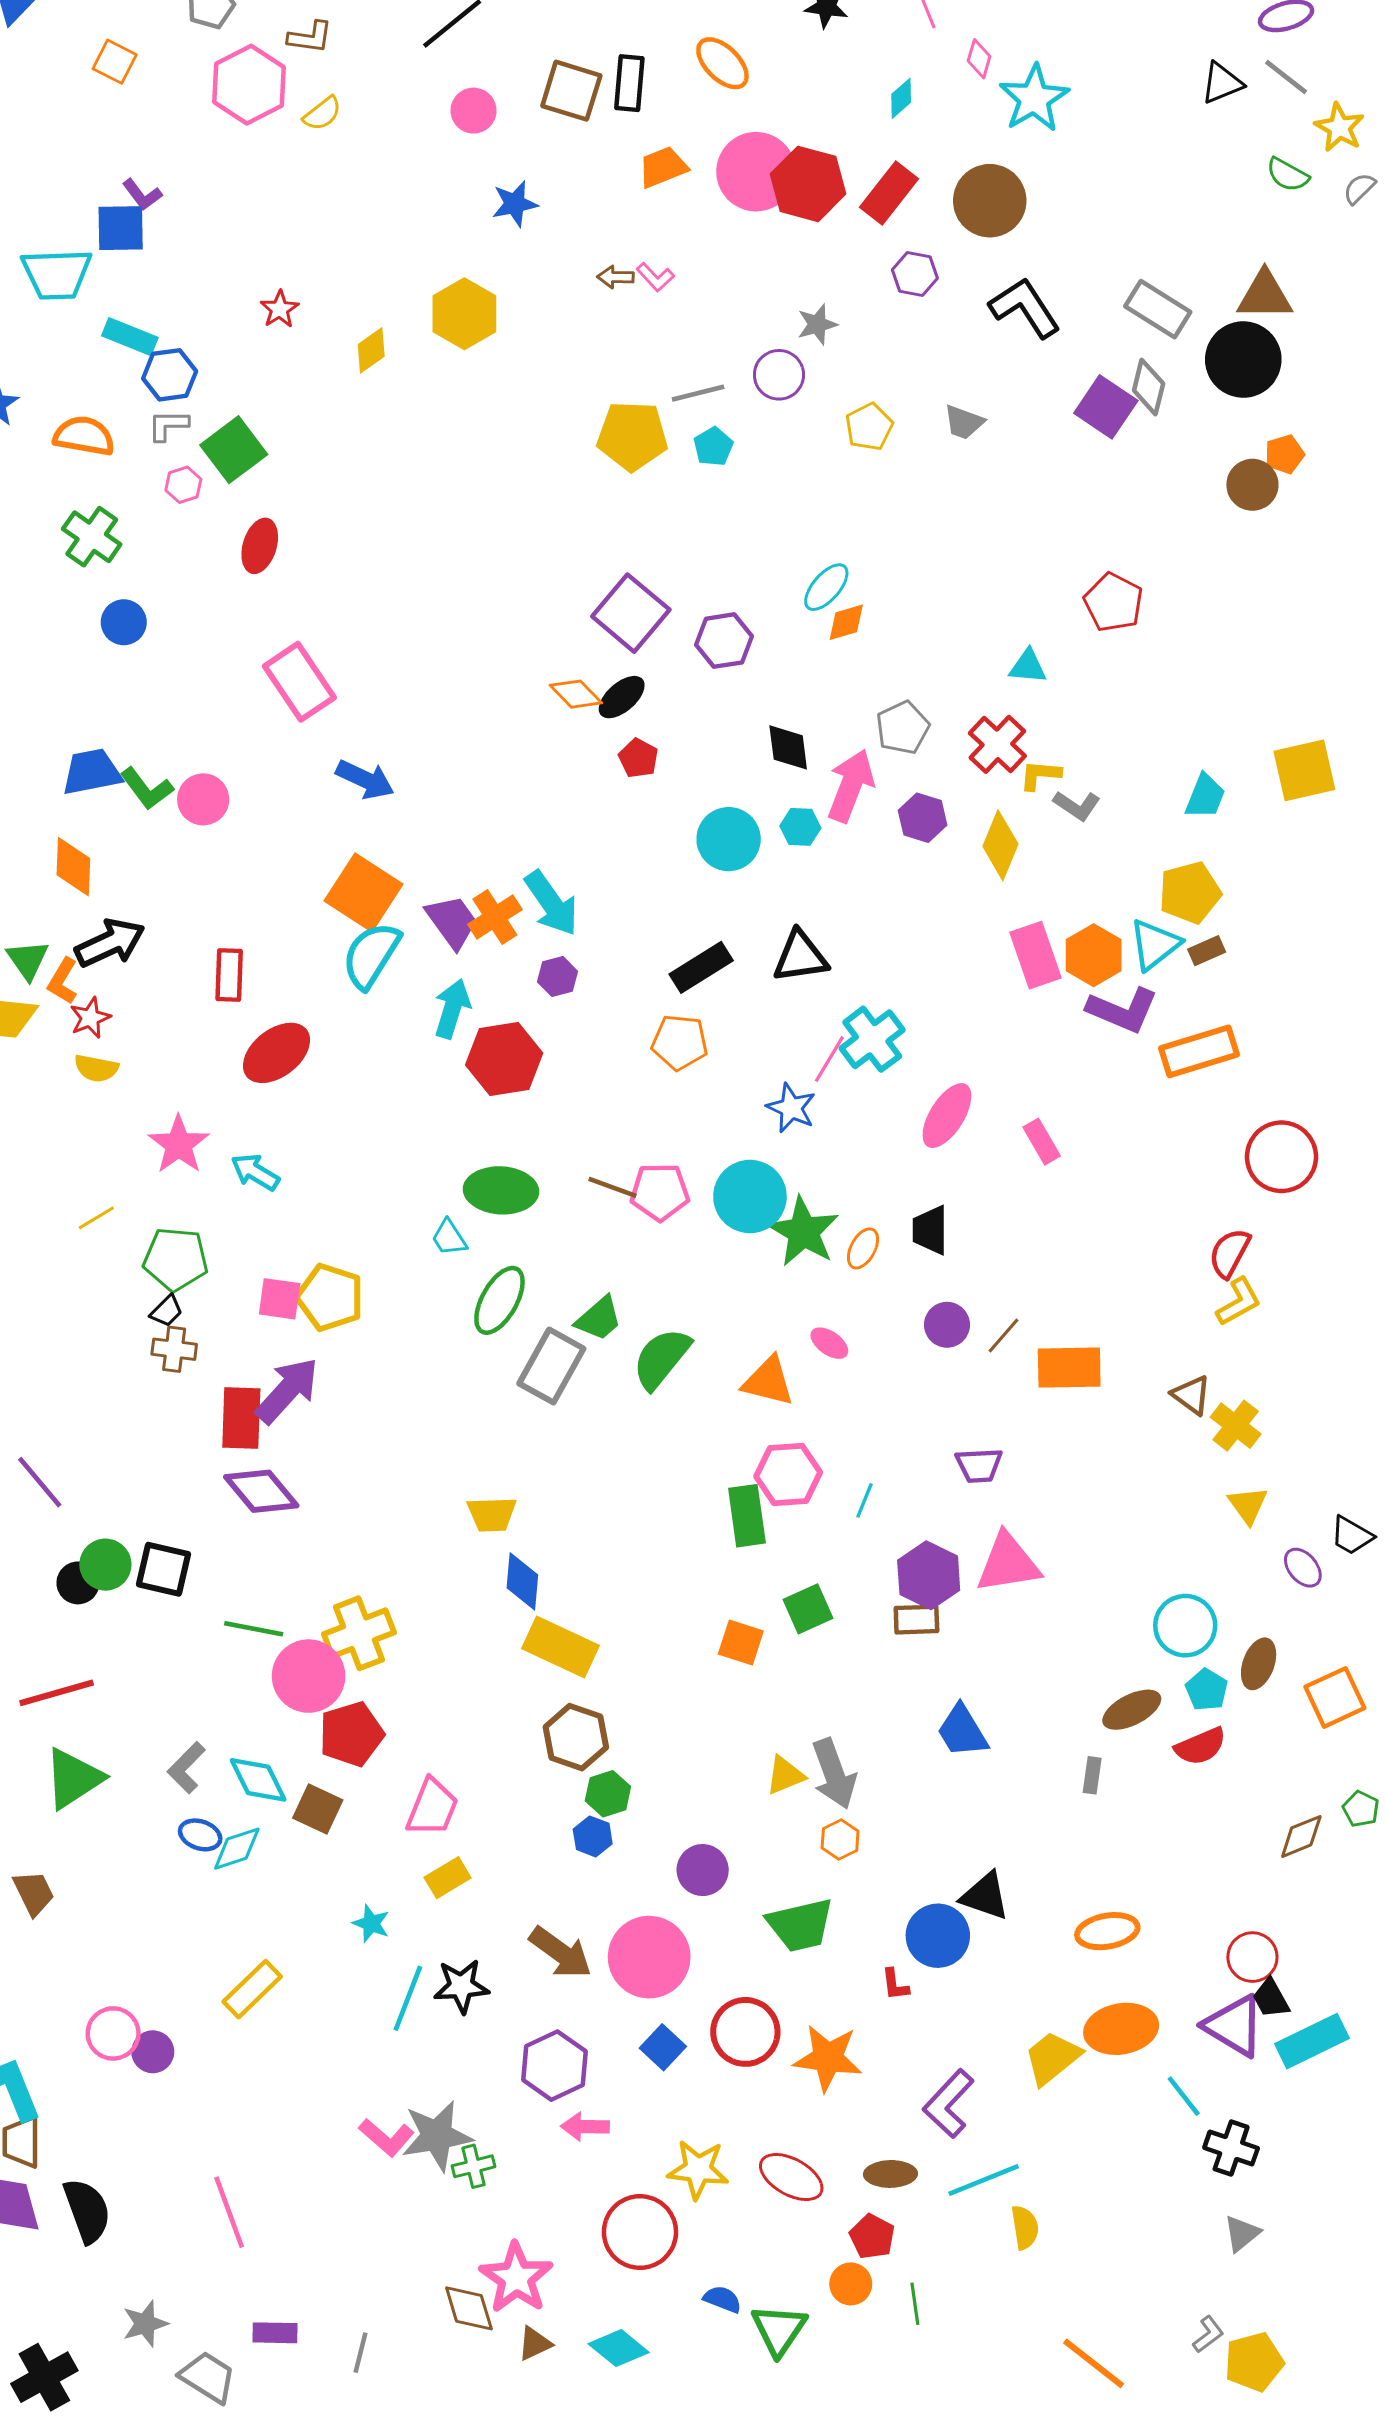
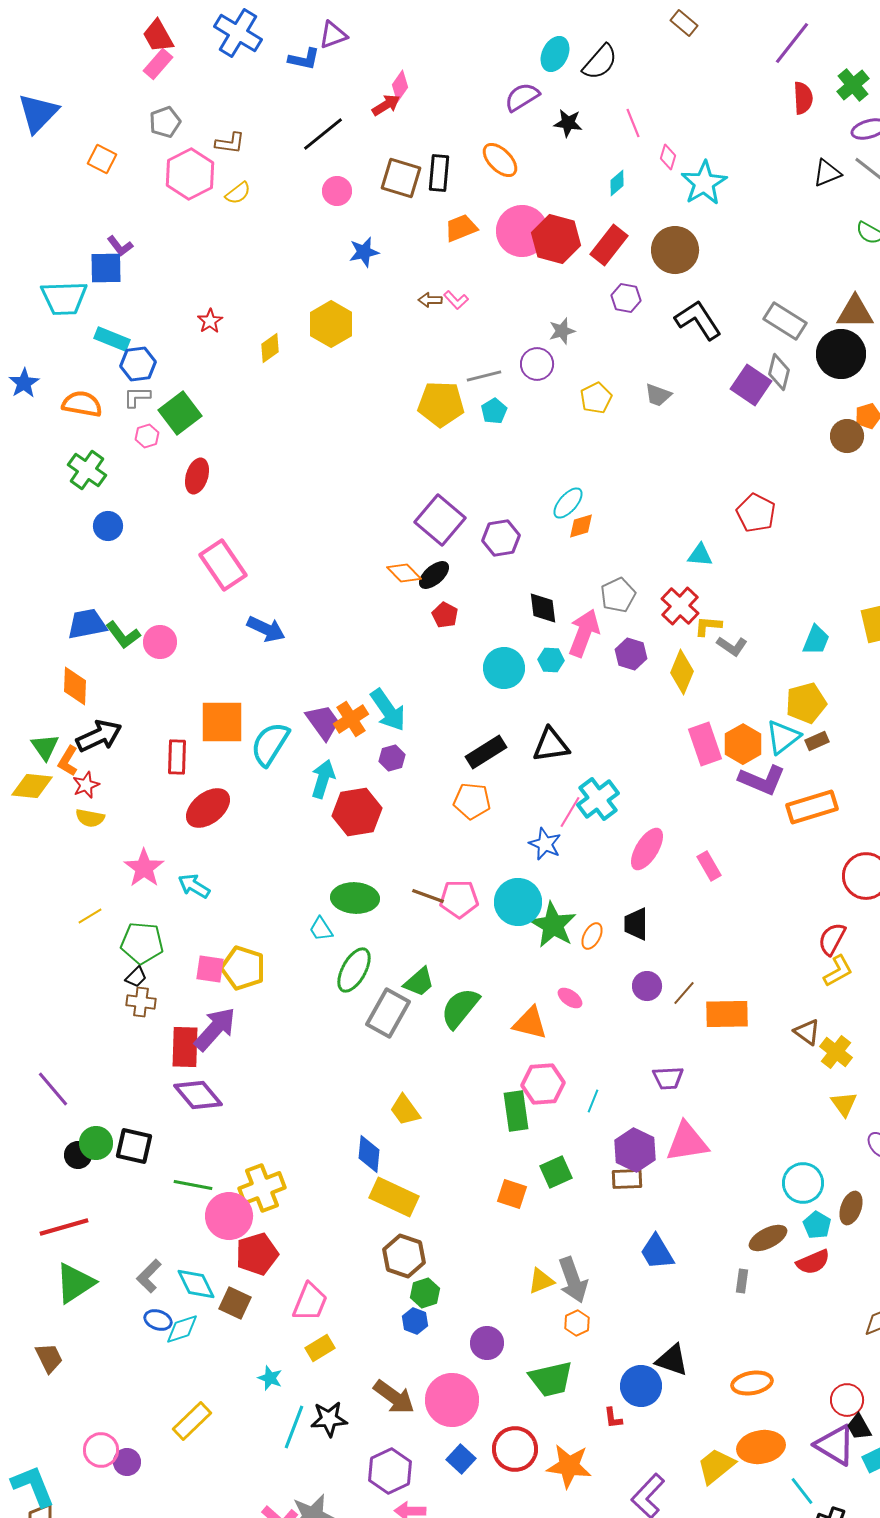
orange square: (364, 893) -> (222, 722), moved, turned -33
yellow trapezoid: (492, 1514) -> (405, 1110), moved, turned 56

